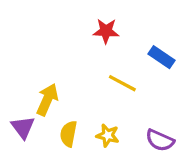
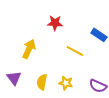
red star: (106, 31) -> (55, 23), moved
yellow arrow: (47, 100) -> (29, 49), moved

